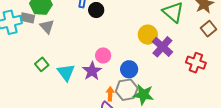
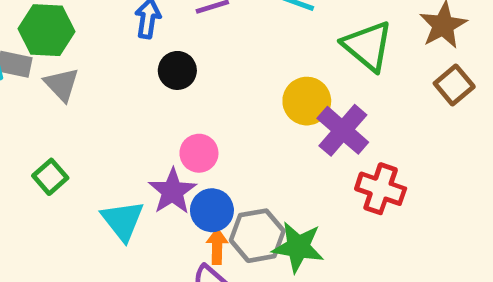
black circle: (96, 10) -> (177, 70), moved
red cross: (196, 63) -> (381, 189), moved
blue circle: (129, 69) -> (212, 210), moved
cyan triangle: (66, 72) -> (123, 220), moved

